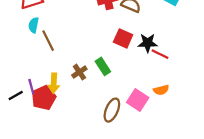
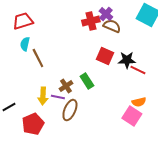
purple line: (31, 87) -> (58, 97), moved, turned -64
red pentagon: (44, 98) -> (33, 124), moved
pink square: (138, 100) -> (132, 116), moved
brown ellipse: (112, 110) -> (70, 110), moved

